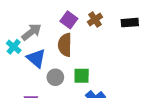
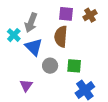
purple square: (69, 20) -> (66, 14), turned -35
gray arrow: (31, 32) -> (31, 23), turned 144

